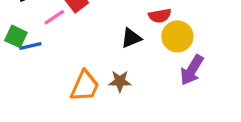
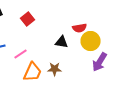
pink line: (54, 17) -> (20, 54), moved
black triangle: (131, 38) -> (62, 42), turned 32

